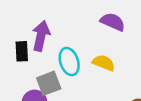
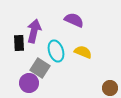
purple semicircle: (113, 22) -> (74, 20), moved
gray square: (49, 83) -> (40, 68), turned -36

